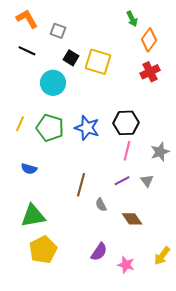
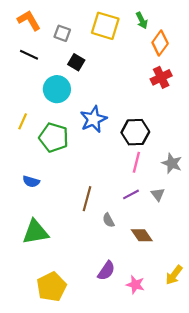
yellow square: (98, 62) -> (105, 26), moved
yellow line: (20, 124) -> (23, 121), moved
blue star: (87, 128) -> (93, 119), moved, turned 30
gray star: (160, 152) -> (172, 163), turned -30
yellow pentagon: (43, 250) -> (52, 287), moved

